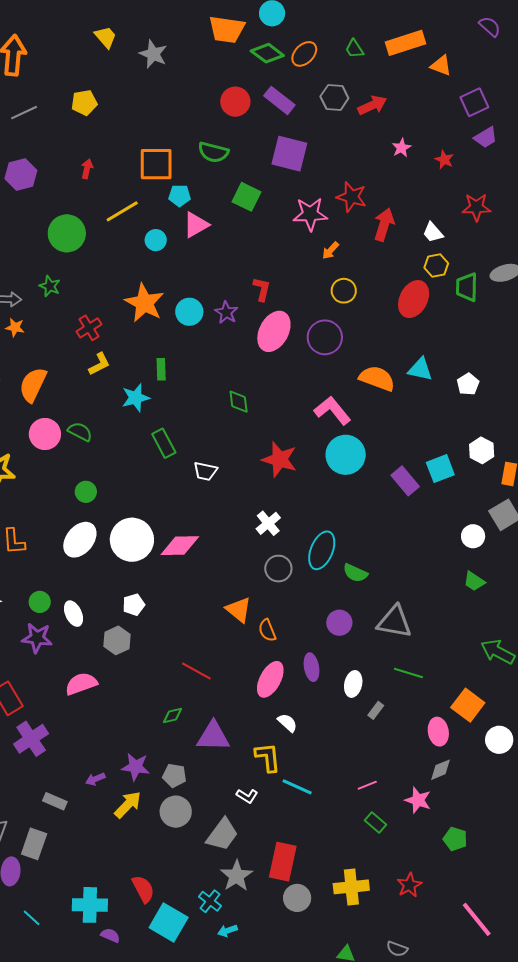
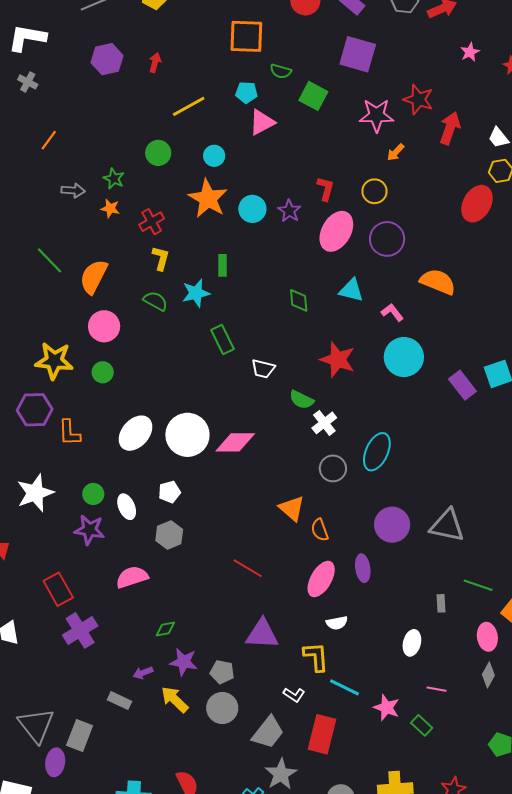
green semicircle: (213, 152) -> (281, 71), moved, size x0.7
orange square: (156, 164) -> (246, 36), moved
purple hexagon: (21, 174) -> (107, 59), moved
green circle: (67, 233) -> (158, 153), moved, size x0.7
cyan circle: (156, 240) -> (214, 156), moved
yellow circle: (344, 291) -> (375, 191), moved
orange star: (15, 327) -> (110, 208), moved
yellow L-shape: (99, 364) -> (161, 258), turned -50
cyan triangle: (420, 369) -> (351, 290), moved
pink L-shape: (332, 411) -> (392, 312), size x0.6
green semicircle: (80, 432) -> (155, 301), moved
green circle: (86, 492) -> (103, 372), moved
green semicircle: (355, 573) -> (301, 400), moved
white pentagon: (134, 605) -> (169, 492), moved
purple circle: (339, 623) -> (392, 525), size x1.4
green line: (408, 673) -> (478, 585), moved
white ellipse: (353, 684) -> (412, 643), moved
gray rectangle: (376, 710) -> (441, 603), moved, turned -42
green diamond: (173, 716) -> (165, 629), moved
white semicircle: (287, 723) -> (337, 623), turned 125
gray diamond: (441, 770) -> (488, 675), turned -40
pink line: (367, 785) -> (437, 689), moved, turned 30
pink star: (418, 800) -> (386, 708), moved
gray rectangle: (55, 801) -> (119, 701), moved
yellow arrow: (128, 805) -> (175, 699), turned -92
red rectangle: (283, 862) -> (322, 734), moved

